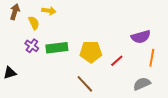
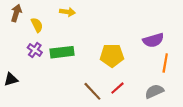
yellow arrow: (49, 11) -> (67, 12), moved
yellow pentagon: (91, 52) -> (112, 55), moved
red line: (117, 61) -> (117, 88), moved

